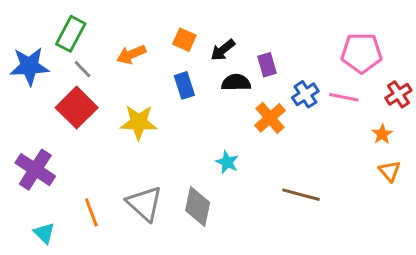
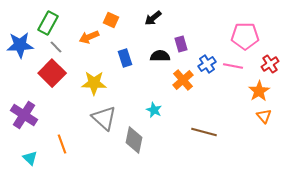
orange square: (184, 40) -> (111, 20), moved
black arrow: (223, 50) -> (153, 18), moved
orange star: (382, 134) -> (259, 91), size x1.5
gray triangle: (145, 204) -> (104, 118), moved

